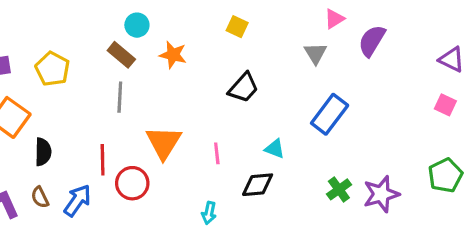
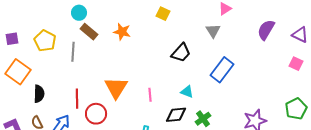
cyan circle: (137, 25) -> (79, 13), moved
purple semicircle: (372, 41) -> (266, 30), moved
black trapezoid: (243, 88) -> (181, 53), moved
gray line: (120, 97) -> (73, 52), moved
green cross: (339, 189) -> (203, 119), moved

